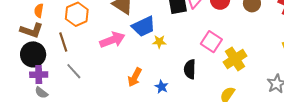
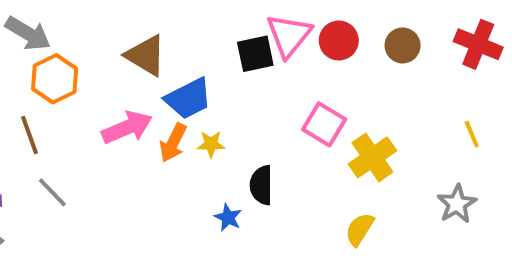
yellow star: (159, 42) -> (211, 144), moved
black semicircle: (190, 69) -> (261, 185), moved
orange arrow: (135, 77) -> (173, 143), moved

